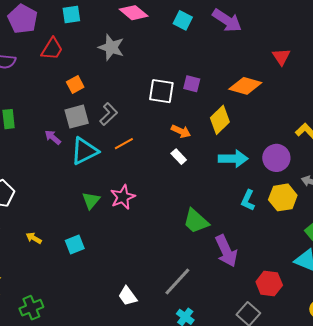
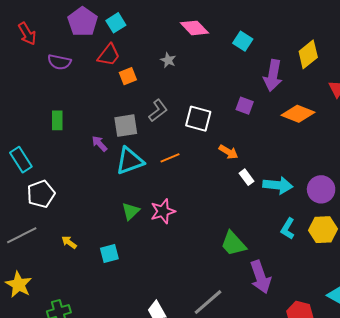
cyan square: (71, 15) -> (116, 23), moved, turned -30
purple arrow: (227, 20) -> (273, 75), moved, turned 60
gray star: (111, 47) -> (168, 60), size x0.6
orange square: (75, 85) -> (128, 76), moved
white square: (161, 91) -> (198, 119), moved
gray L-shape: (109, 114) -> (158, 111), moved
yellow diamond: (220, 120) -> (308, 54), moved
white rectangle: (179, 157) -> (247, 177), moved

